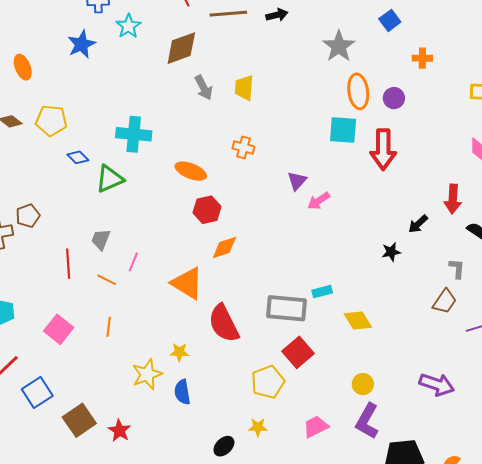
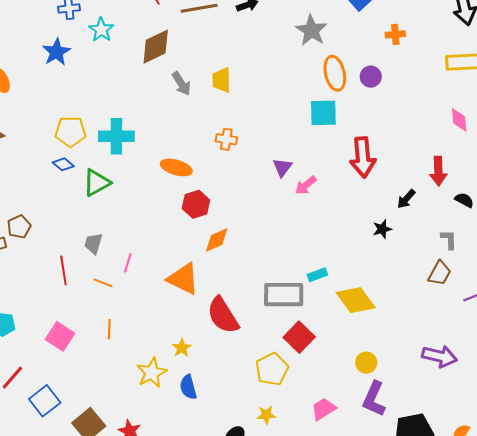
yellow pentagon: (51, 121) -> (71, 132), moved
red arrow: (383, 149) -> (363, 157), moved
yellow diamond: (358, 321) -> (356, 300), size x1.4
yellow star: (179, 352) -> (182, 348), turned -30

